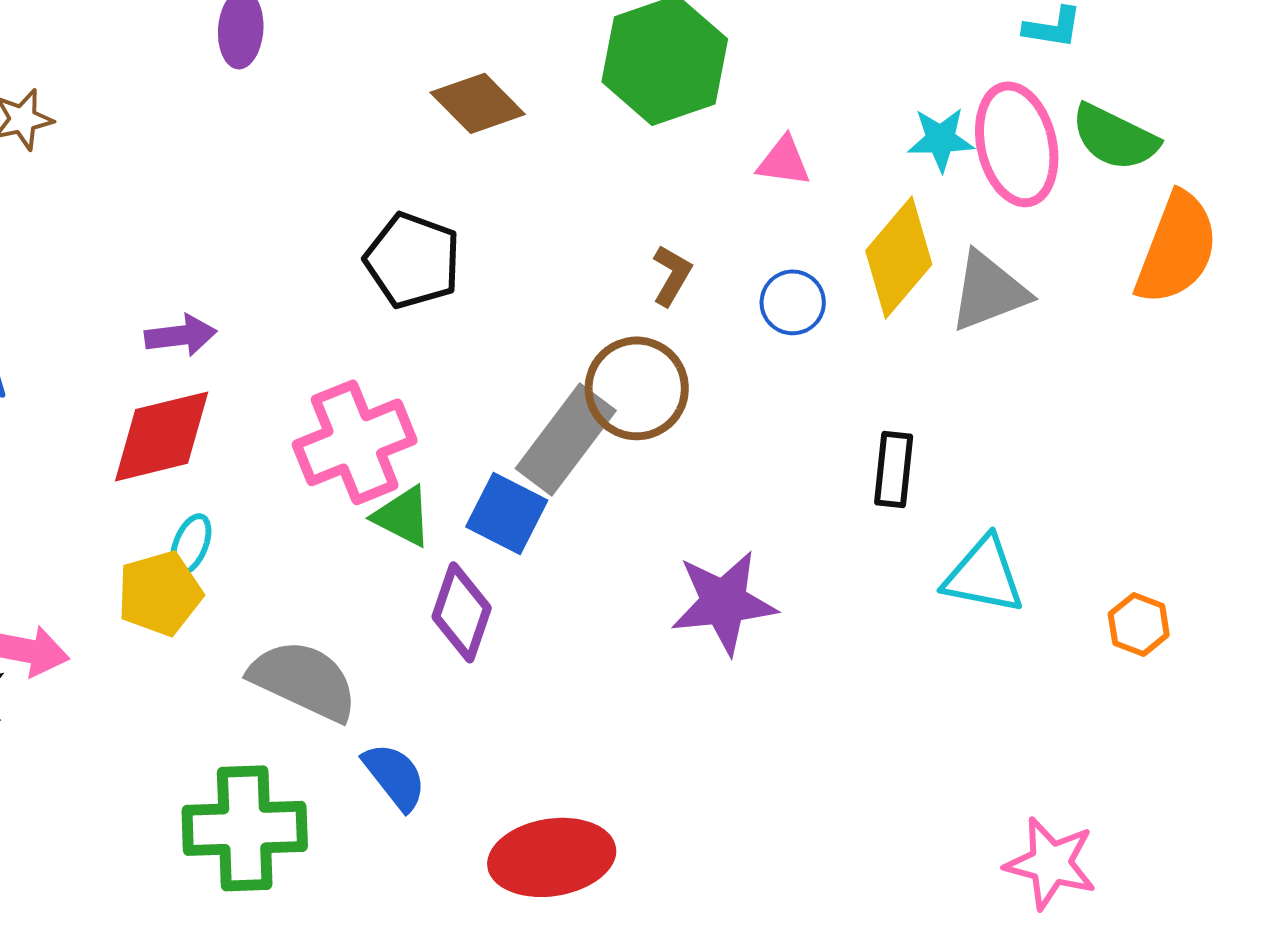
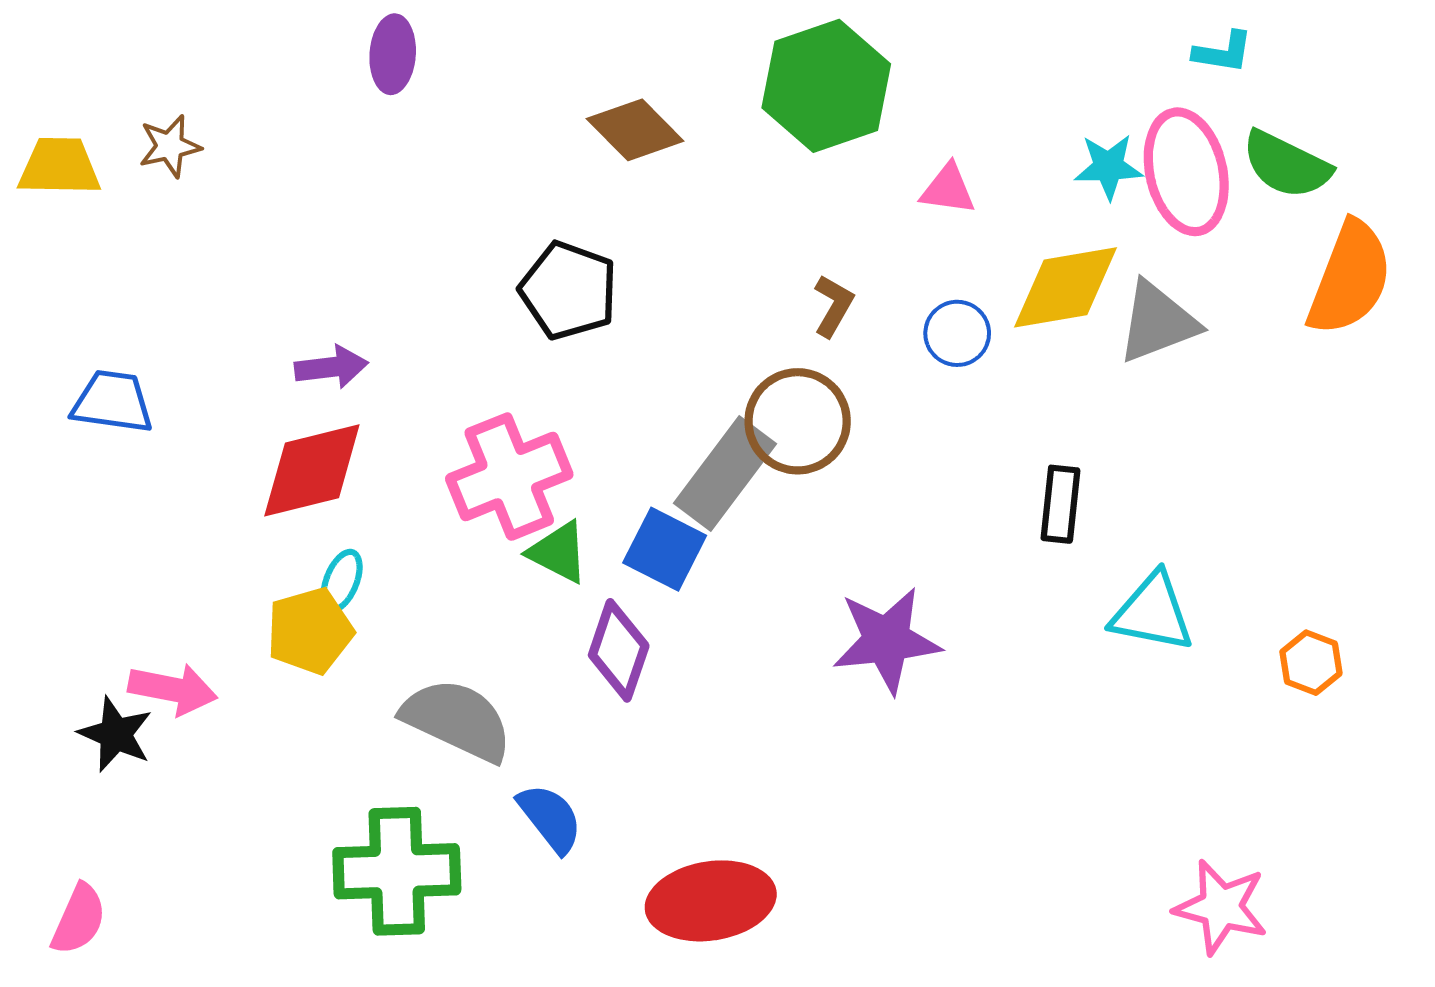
yellow diamond: (899, 257) -> (1066, 287), turned 40

